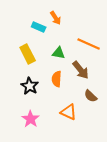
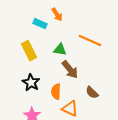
brown arrow: (81, 70) -> (70, 70), moved
orange semicircle: (57, 79) -> (56, 92), moved

